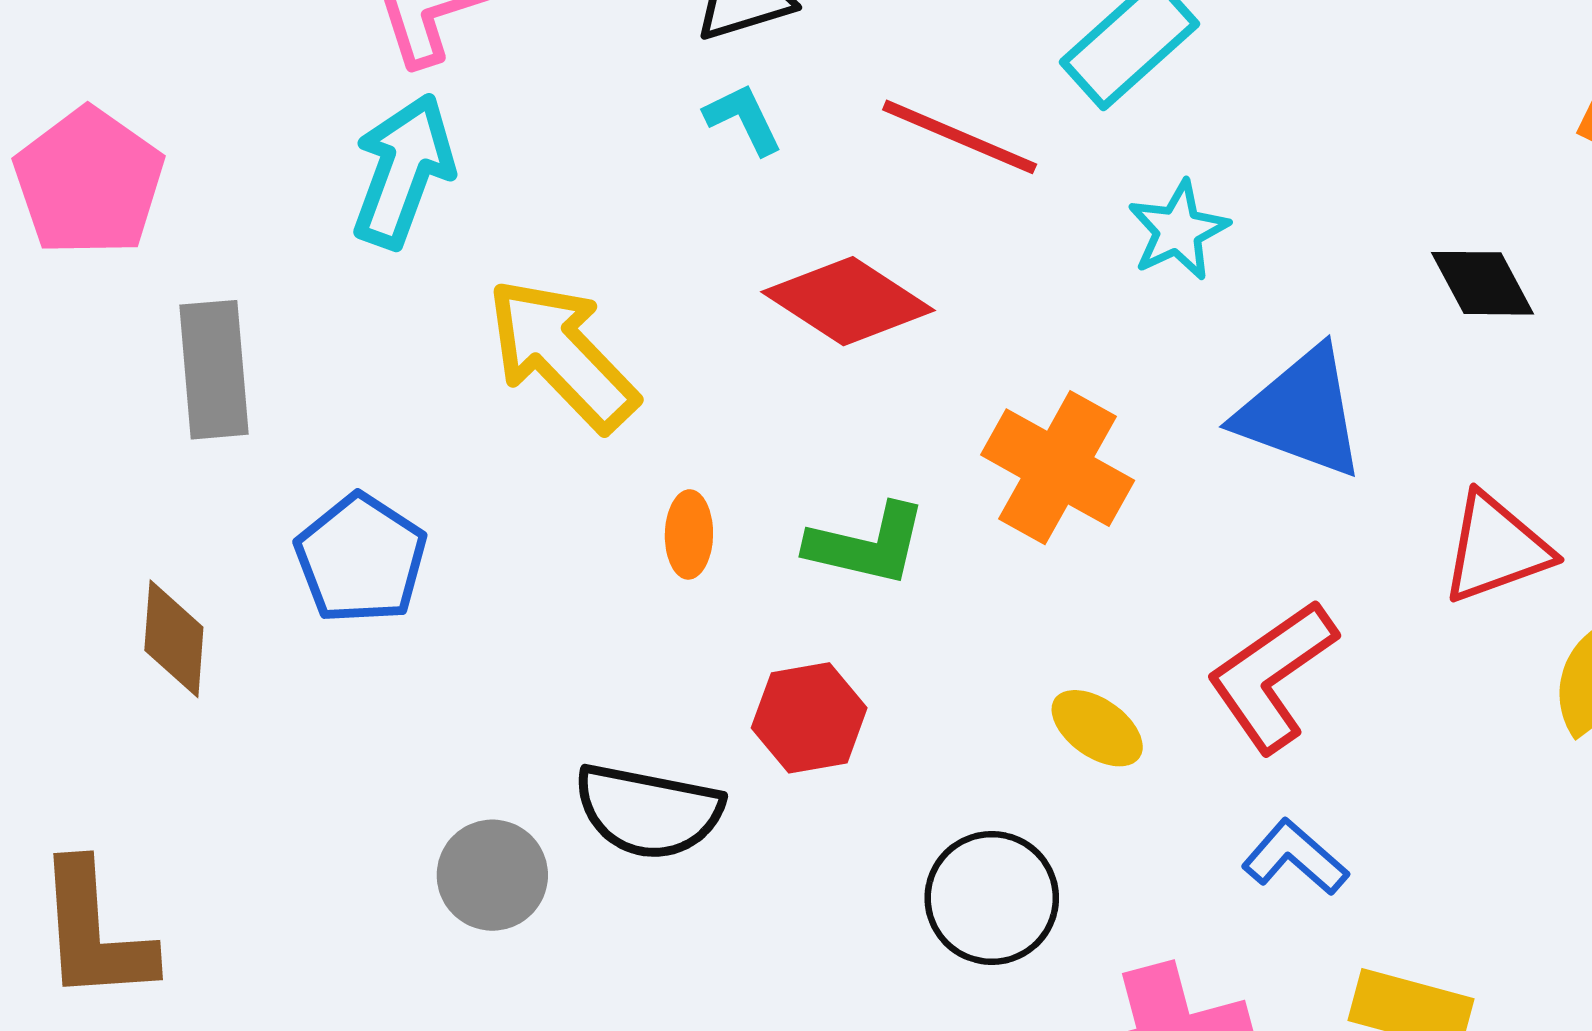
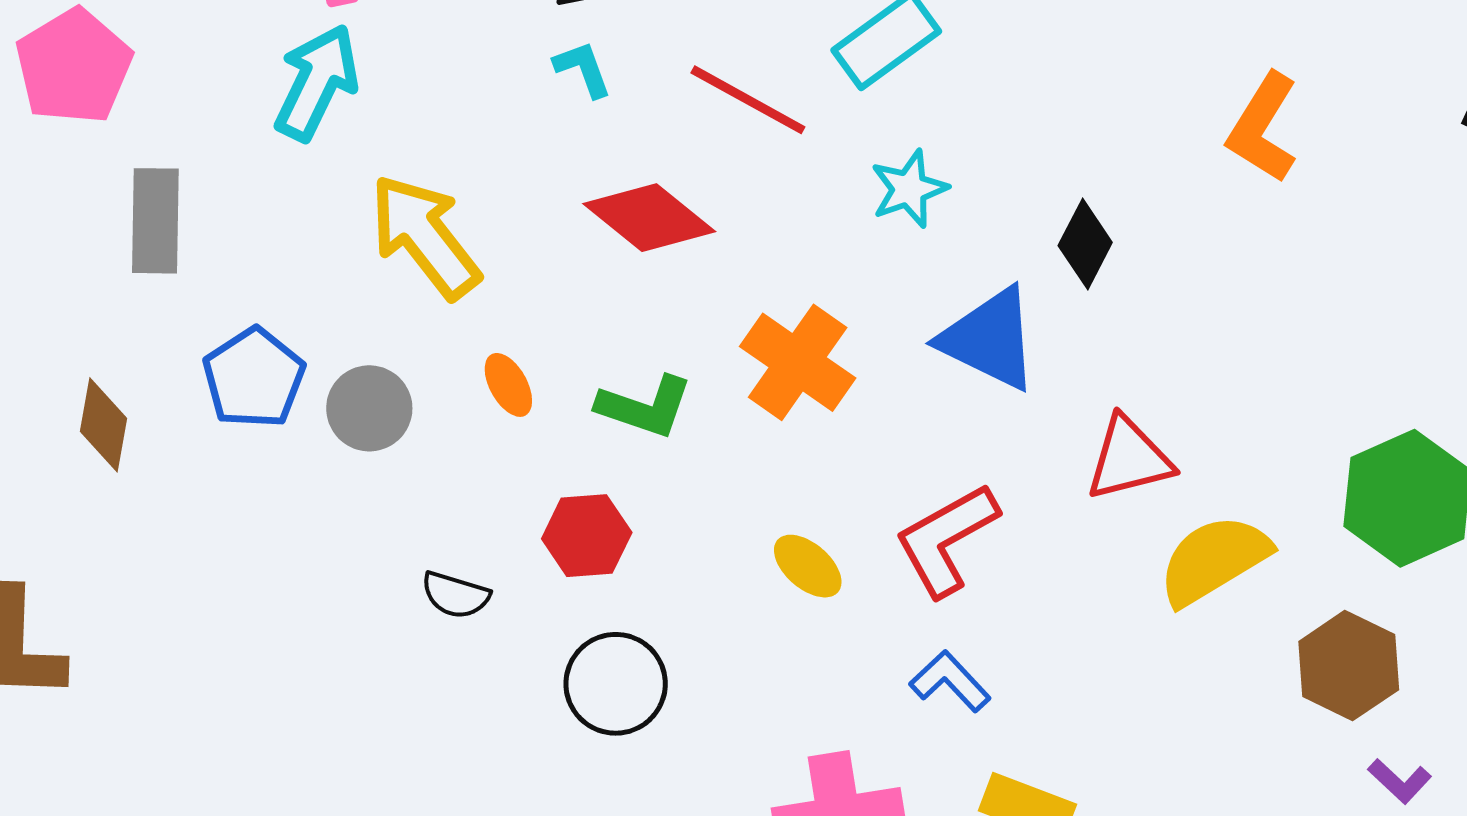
black diamond: (1482, 283) -> (1085, 244), moved, turned 50
orange ellipse: (689, 534) -> (508, 385), turned -36
black semicircle: (648, 811) -> (455, 595), size x0.6
gray circle: (492, 875) -> (369, 408), moved
black circle: (992, 898) -> (616, 684), moved

